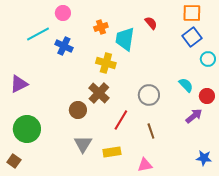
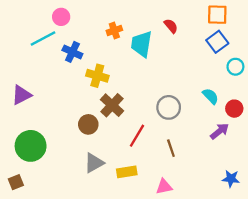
pink circle: (63, 13) -> (61, 17), moved
yellow cross: (106, 63) -> (97, 76), moved
gray triangle: (83, 144) -> (94, 163), turned 30
brown square: (14, 161) -> (16, 182), turned 32

